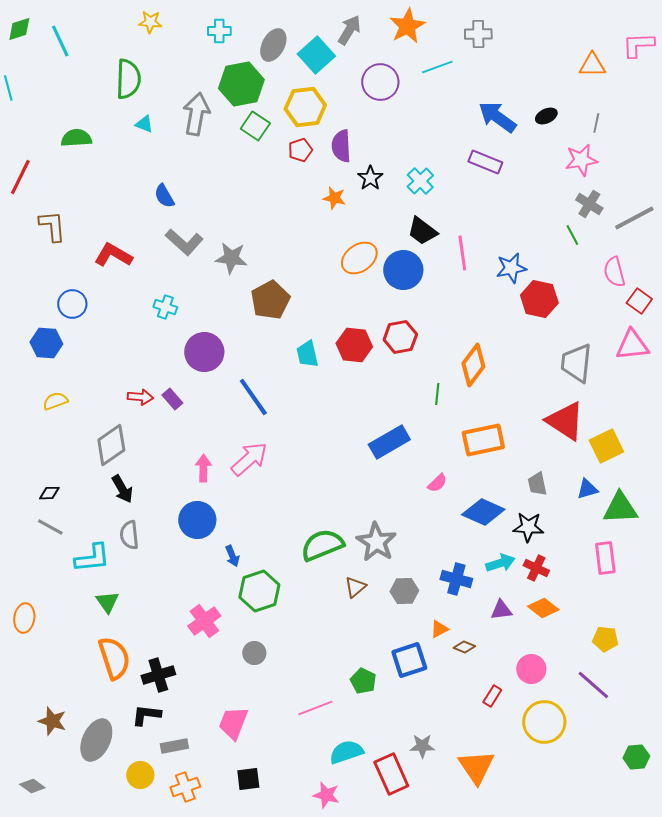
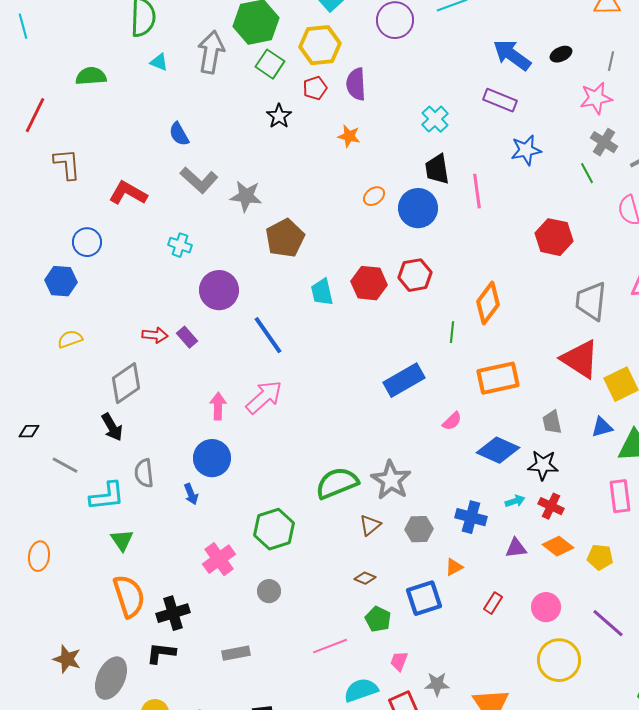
black star: (370, 178) -> (279, 116), moved
black trapezoid: (422, 231) -> (437, 169), turned 44
orange ellipse: (359, 258) -> (374, 196), size x0.6
blue star: (511, 268) -> (526, 150), moved
black arrow: (122, 489) -> (112, 427), moved
black diamond: (49, 493) -> (29, 431), moved
blue arrow: (232, 556) -> (191, 494), moved
cyan arrow: (500, 563) -> (515, 501), size x0.7
yellow pentagon: (605, 639) -> (600, 557), moved
brown diamond: (464, 647) -> (365, 578), moved
red rectangle: (492, 696) -> (493, 603), moved
pink trapezoid: (233, 723) -> (399, 661), moved, size x0.6
gray rectangle: (174, 746) -> (236, 653), moved

